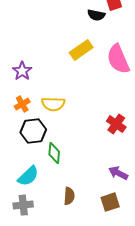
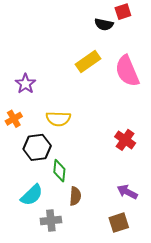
orange cross: (22, 104) -> (14, 119), moved
brown semicircle: (69, 196) -> (75, 196), moved
gray cross: (23, 205) -> (51, 220), moved

